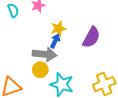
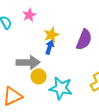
gray arrow: (45, 54) -> (28, 62), moved

